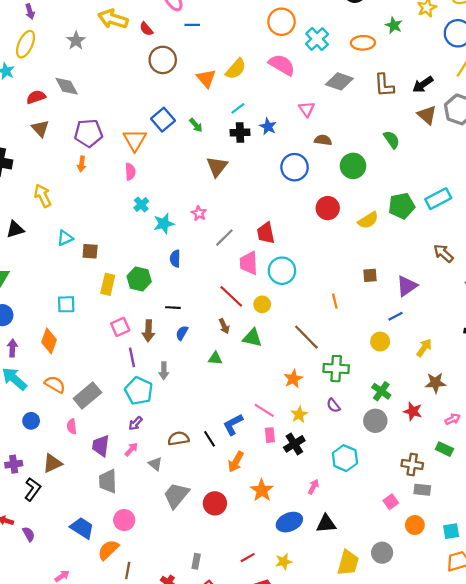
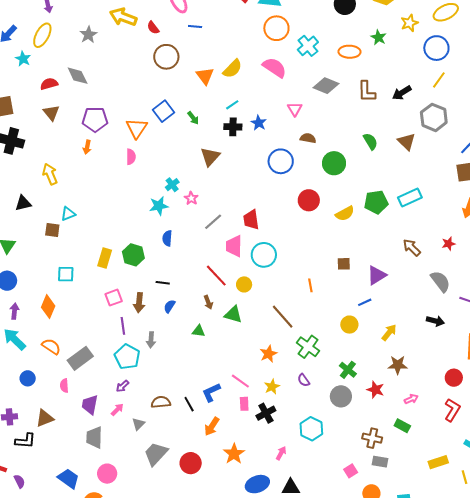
brown triangle: (427, 115) -> (407, 142), moved
cyan cross: (141, 204) -> (172, 185), moved
brown square: (90, 251) -> (52, 230), moved
green cross: (336, 369) -> (308, 347), turned 30
gray triangle: (155, 464) -> (138, 424), turned 32
black L-shape: (33, 489) -> (25, 441), turned 55

